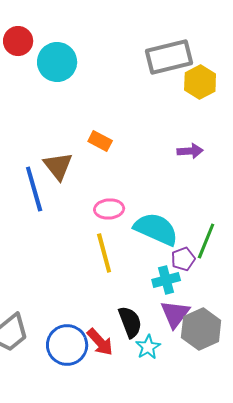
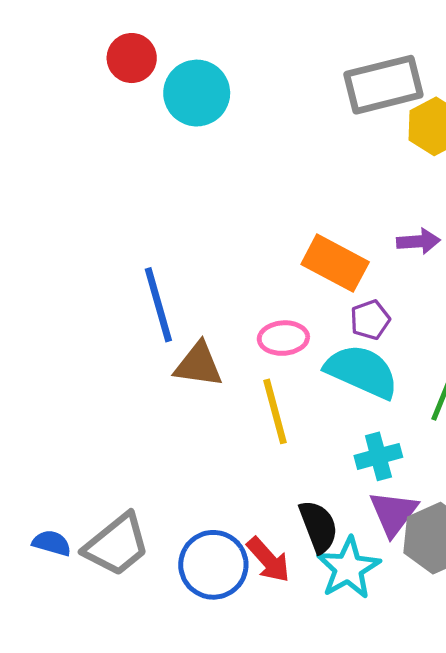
orange rectangle: (100, 141) -> (335, 263), moved, size x1.6
brown triangle: (58, 166) -> (198, 365), moved, turned -44
purple pentagon: (183, 259) -> (370, 320), moved
cyan star: (148, 347) -> (348, 568), size x1.5

